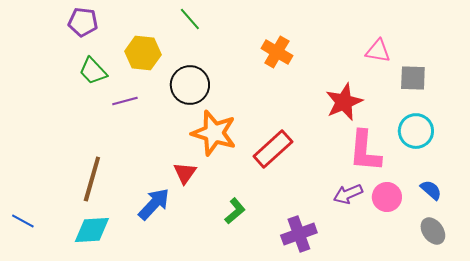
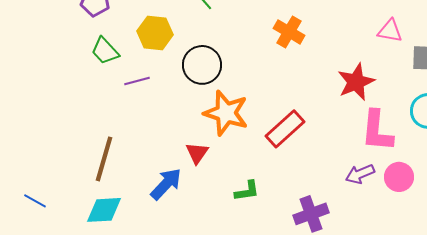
green L-shape: (235, 211) -> (247, 191), turned 32

